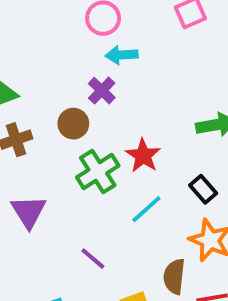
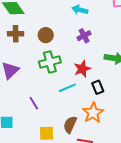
purple cross: (102, 91) -> (84, 36), moved
red star: (143, 156) -> (82, 69), moved

